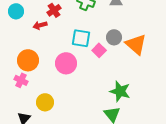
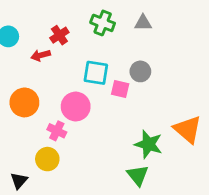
orange triangle: (136, 44) -> (188, 129), moved
pink square: (99, 50) -> (120, 89), turned -32
pink cross: (21, 80) -> (57, 131), moved

